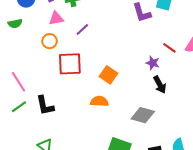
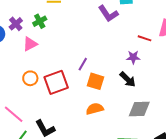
purple line: (82, 30) -> (83, 64), moved
orange circle: (50, 41) -> (30, 78), moved
black arrow: (160, 85) -> (128, 79), moved

